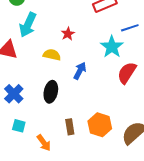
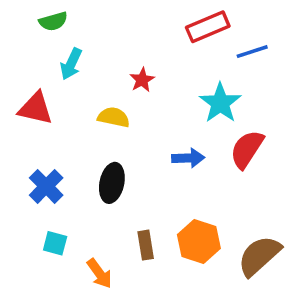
cyan arrow: (28, 25) -> (71, 64), size x0.7
blue line: (130, 28) -> (252, 52), moved
blue arrow: (80, 71) -> (188, 158), moved, turned 60

